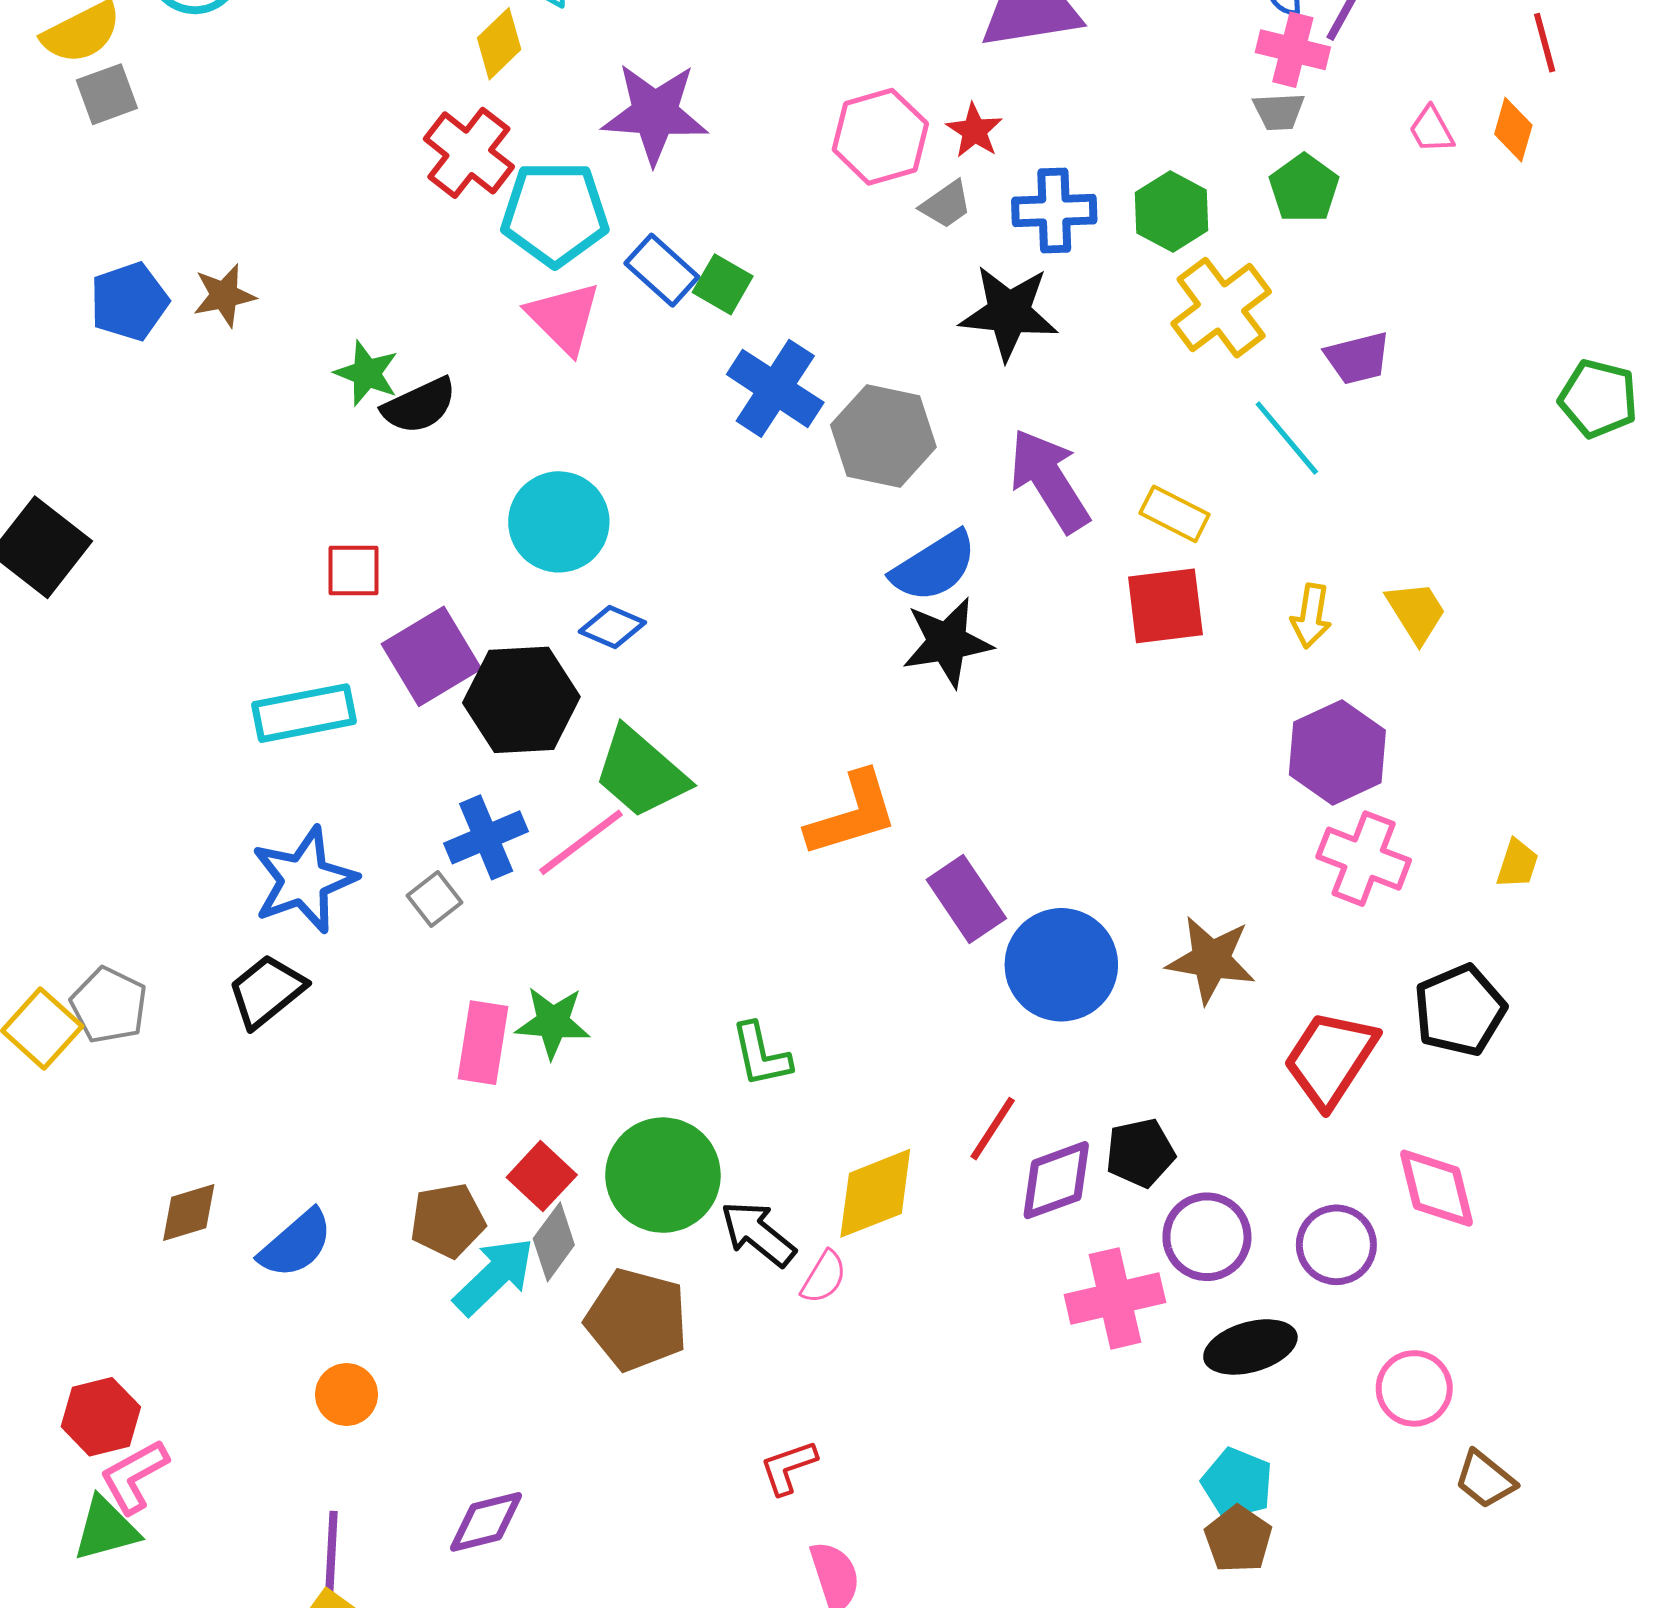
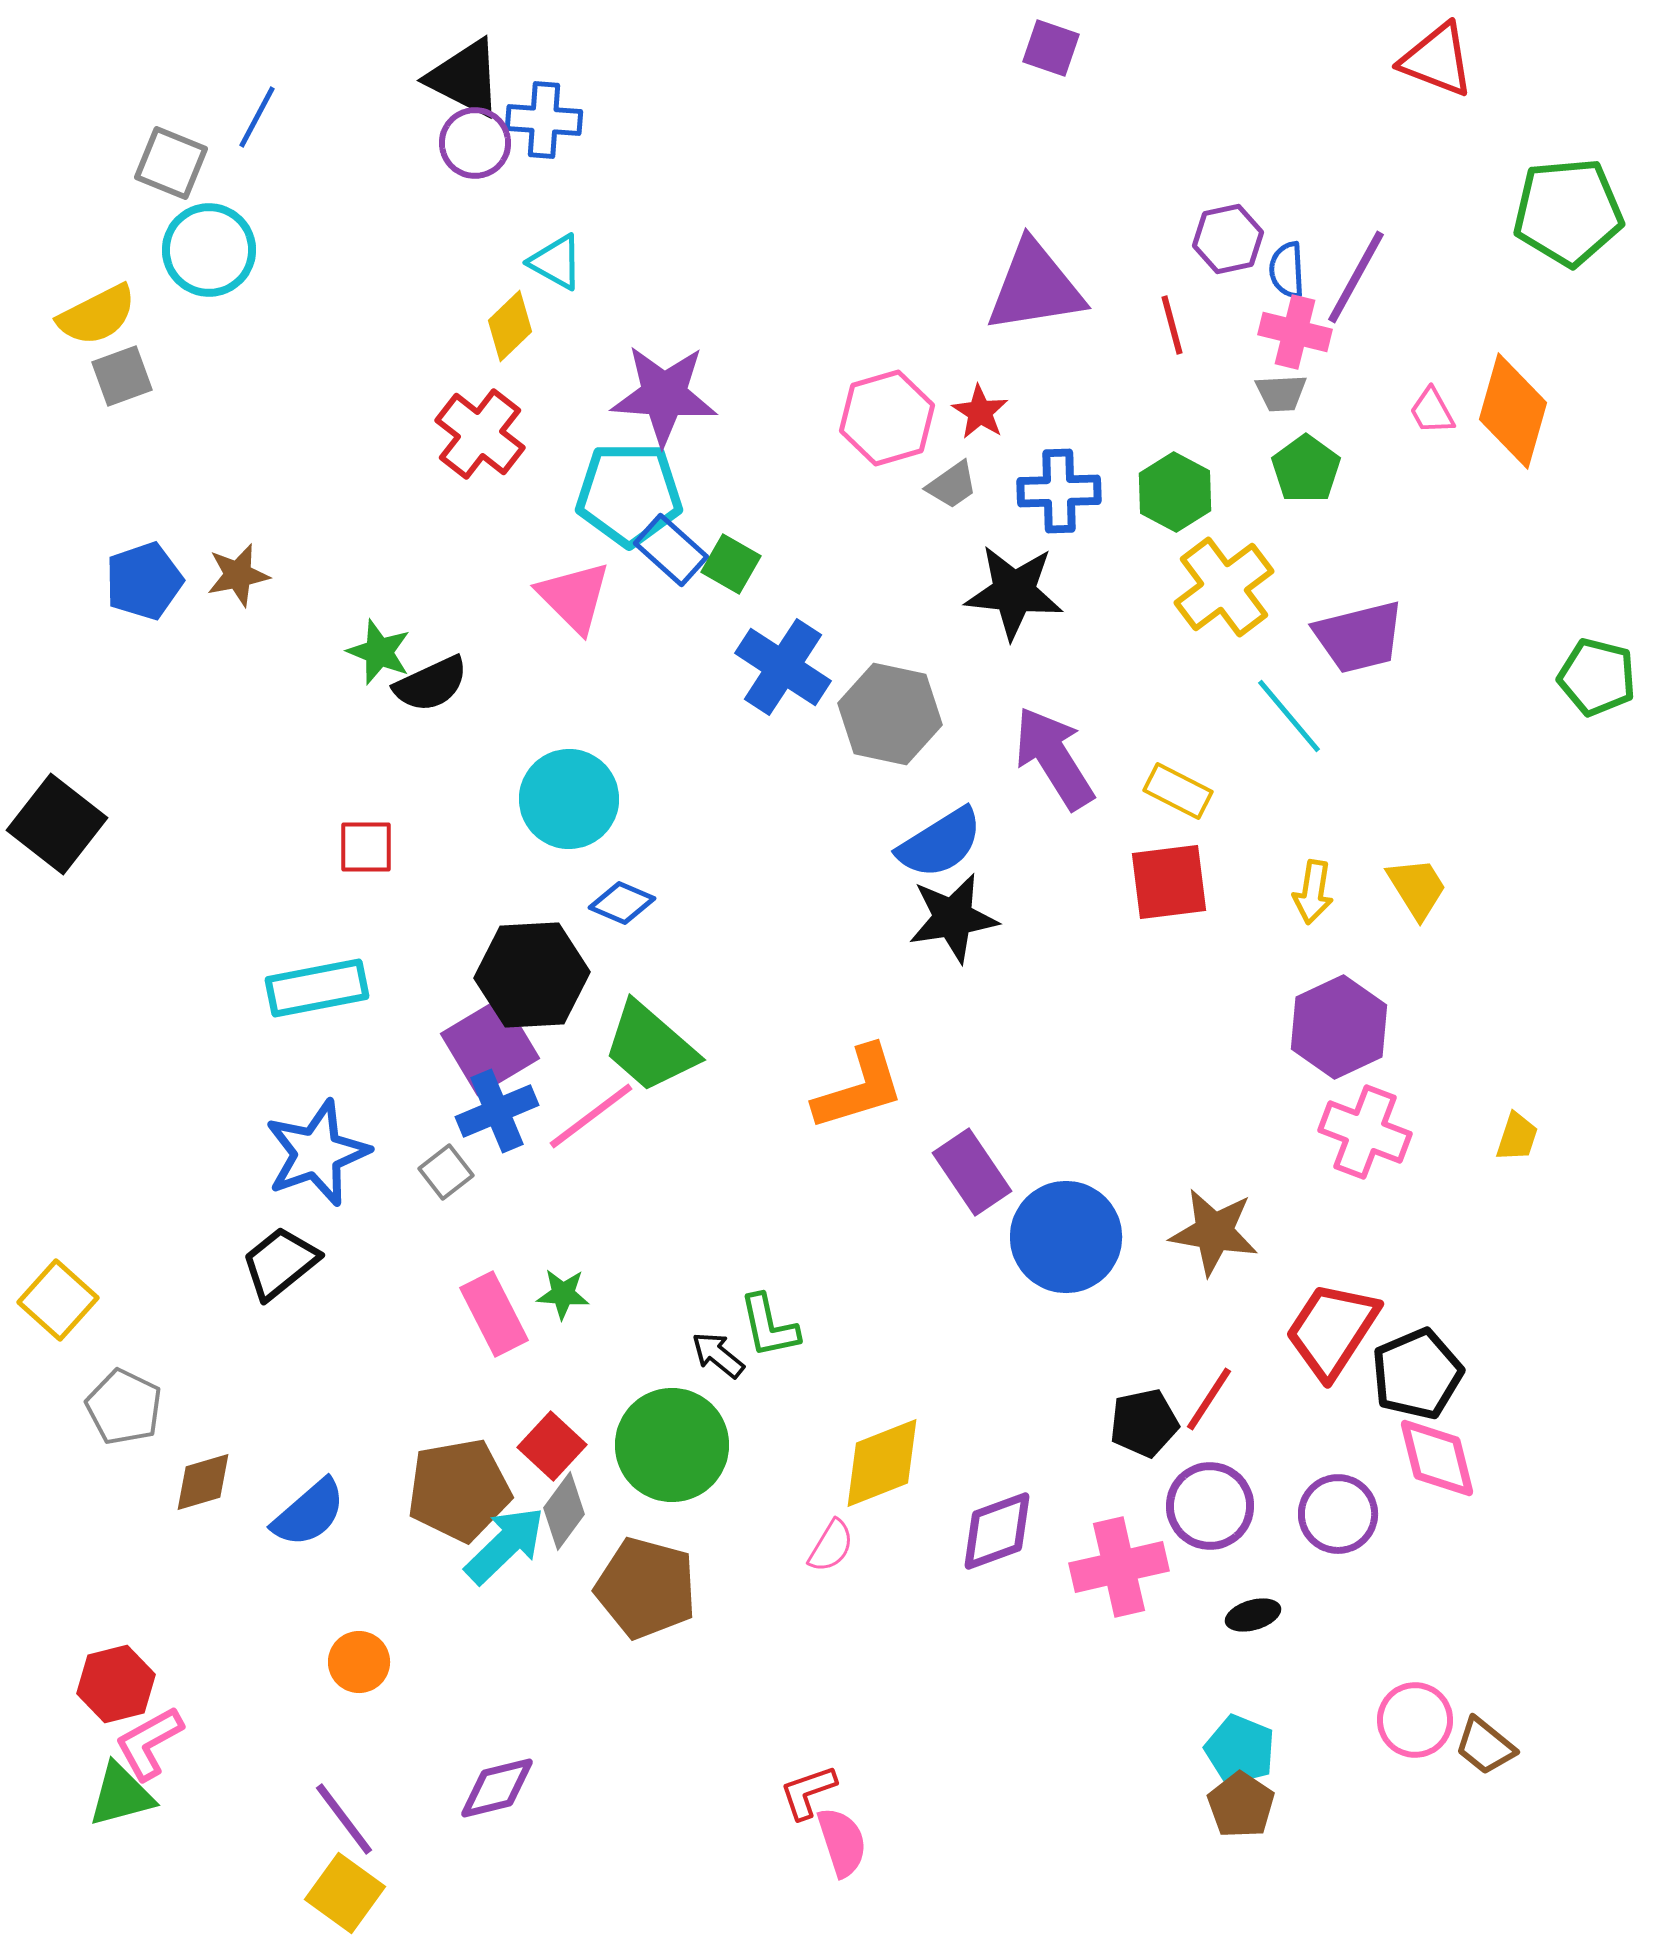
red line: (1545, 43) -> (1172, 325), moved
orange diamond: (1513, 130) -> (1513, 411), size x1.8
cyan pentagon: (555, 214) -> (629, 494), moved
purple trapezoid: (1358, 358) -> (1359, 637), size x1.4
purple square: (431, 656) -> (490, 1046), moved
gray pentagon: (109, 1005) -> (124, 1407), moved
black pentagon: (1460, 1010) -> (1417, 1374), moved
green star: (553, 1022) -> (563, 1294), size x0.7
pink rectangle: (483, 1043) -> (494, 1314), turned -36
red line: (993, 1129) -> (1209, 1399), moved
purple diamond: (1056, 1180) -> (997, 1531), moved
brown pentagon: (448, 1221) -> (459, 1490), size x1.4
black arrow: (758, 1234) -> (718, 1355), moved, size x0.7
black ellipse: (1250, 1347) -> (1253, 1615), size x0.6
pink circle: (1414, 1388) -> (1415, 1720), moved
red L-shape: (788, 1467) -> (808, 1792), moved
purple line: (331, 1553) -> (344, 1819), turned -40

